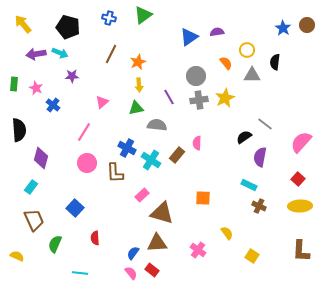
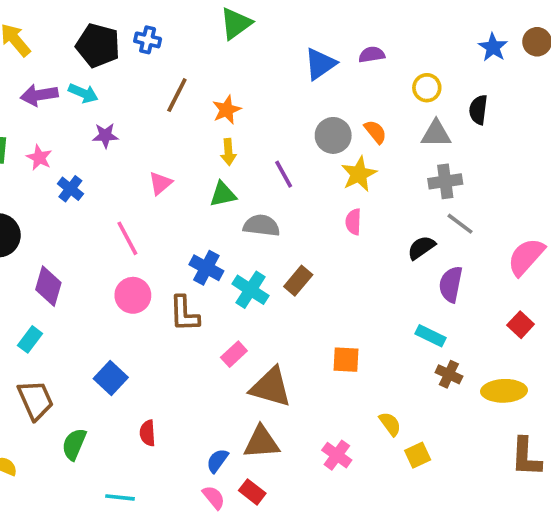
blue cross: (109, 18) -> (148, 40), moved
orange semicircle: (226, 63) -> (375, 132), moved
yellow star: (225, 98) -> (359, 174), moved
gray cross: (199, 100) -> (445, 181), moved
pink line: (84, 132) -> (127, 238), turned -60
pink semicircle: (197, 143) -> (353, 222), moved
yellow ellipse: (300, 206) -> (504, 391), moved
yellow square: (252, 256) -> (418, 455), moved, turned 32

